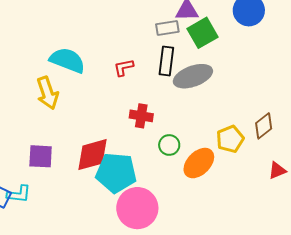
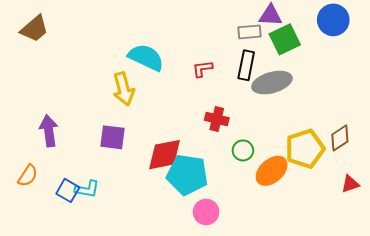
yellow pentagon: (230, 139) -> (305, 149), size x1.4
purple square: (41, 156) -> (112, 137), moved
pink circle: (137, 208) -> (206, 212), size x0.6

